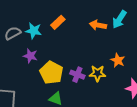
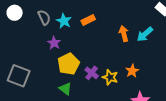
orange arrow: (98, 25) -> (124, 34), turned 49
gray semicircle: (13, 33) -> (44, 17), turned 77

